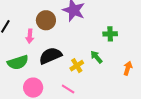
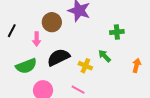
yellow cross: (77, 66) -> (85, 66), turned -32

